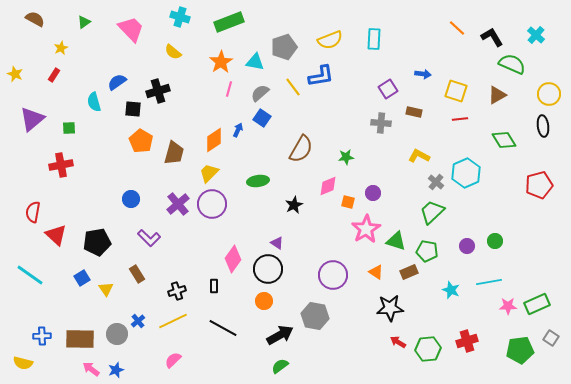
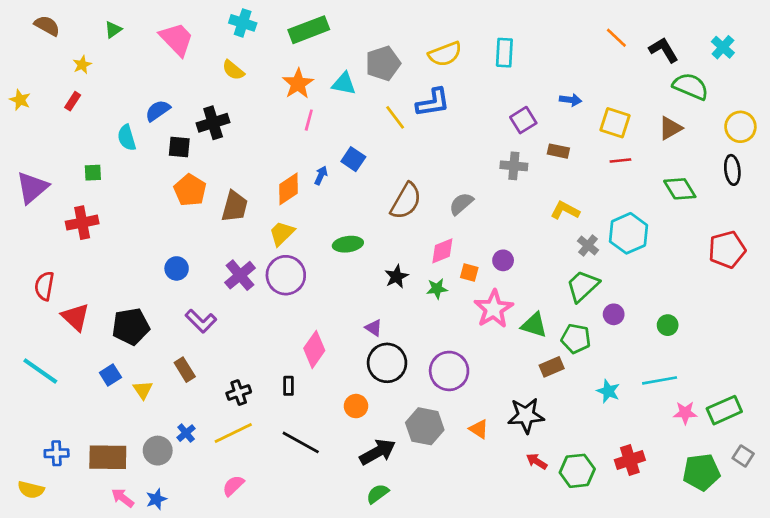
gray semicircle: (260, 93) -> (461, 204), moved
purple triangle: (32, 119) -> (32, 188), moved
green star: (346, 157) -> (437, 289), moved
purple circle: (467, 246) -> (614, 314), moved
black circle: (268, 269) -> (387, 363), moved
orange triangle: (376, 272) -> (479, 429), moved

